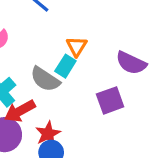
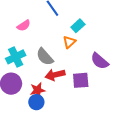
cyan rectangle: (65, 66) -> (78, 26), moved
red arrow: (20, 111) -> (55, 75), moved

